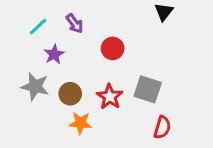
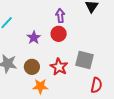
purple arrow: (75, 24) -> (60, 16), moved, turned -144
purple star: (54, 54) -> (34, 38), moved

